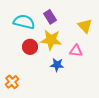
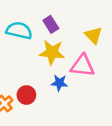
red circle: (30, 47) -> (26, 95), moved
pink triangle: (76, 51) -> (82, 66), size x1.5

